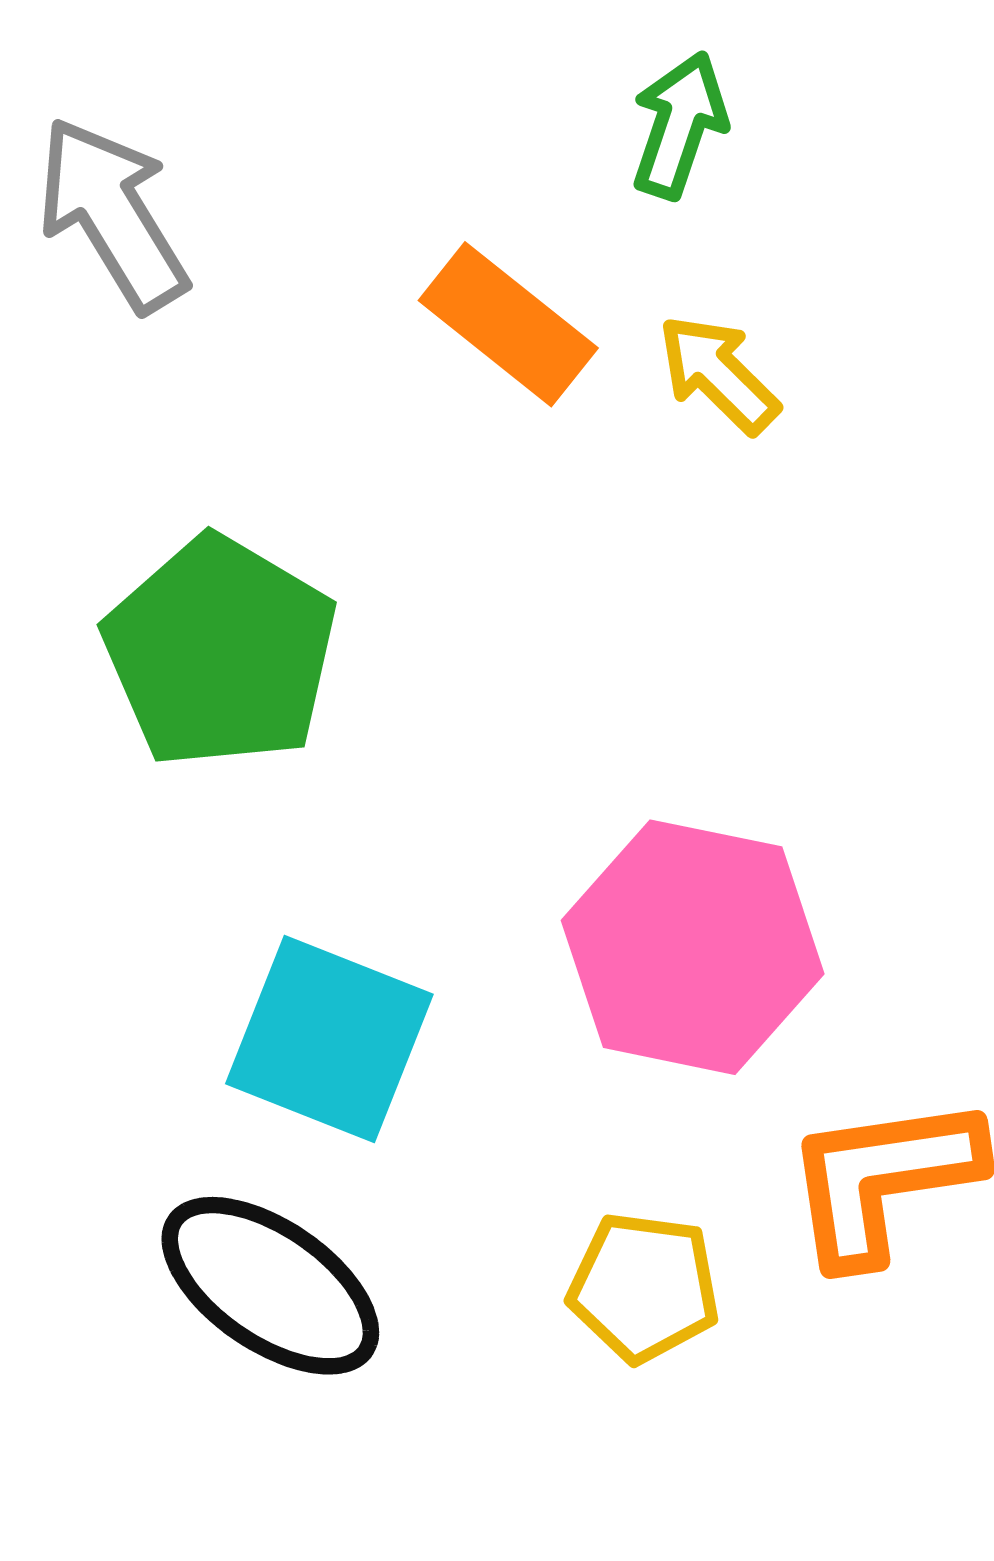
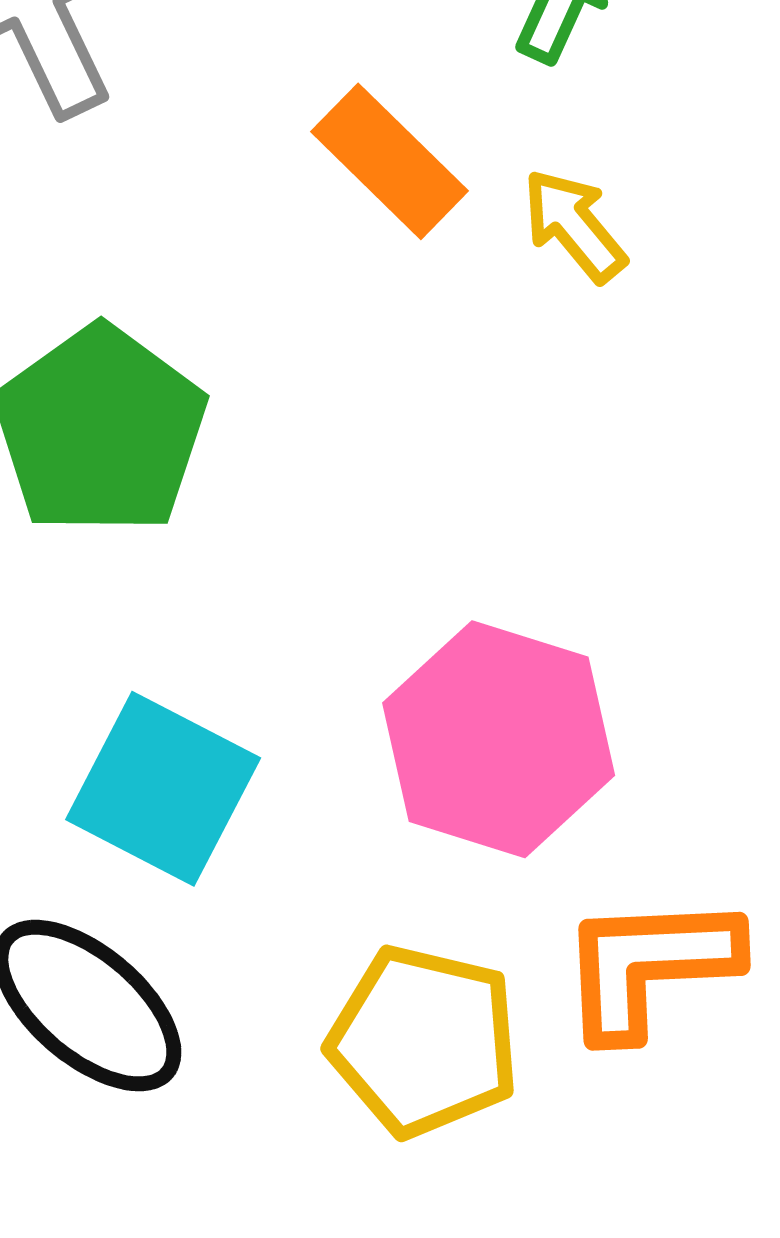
yellow pentagon: (644, 1287) -> (424, 1041), size x1.4

